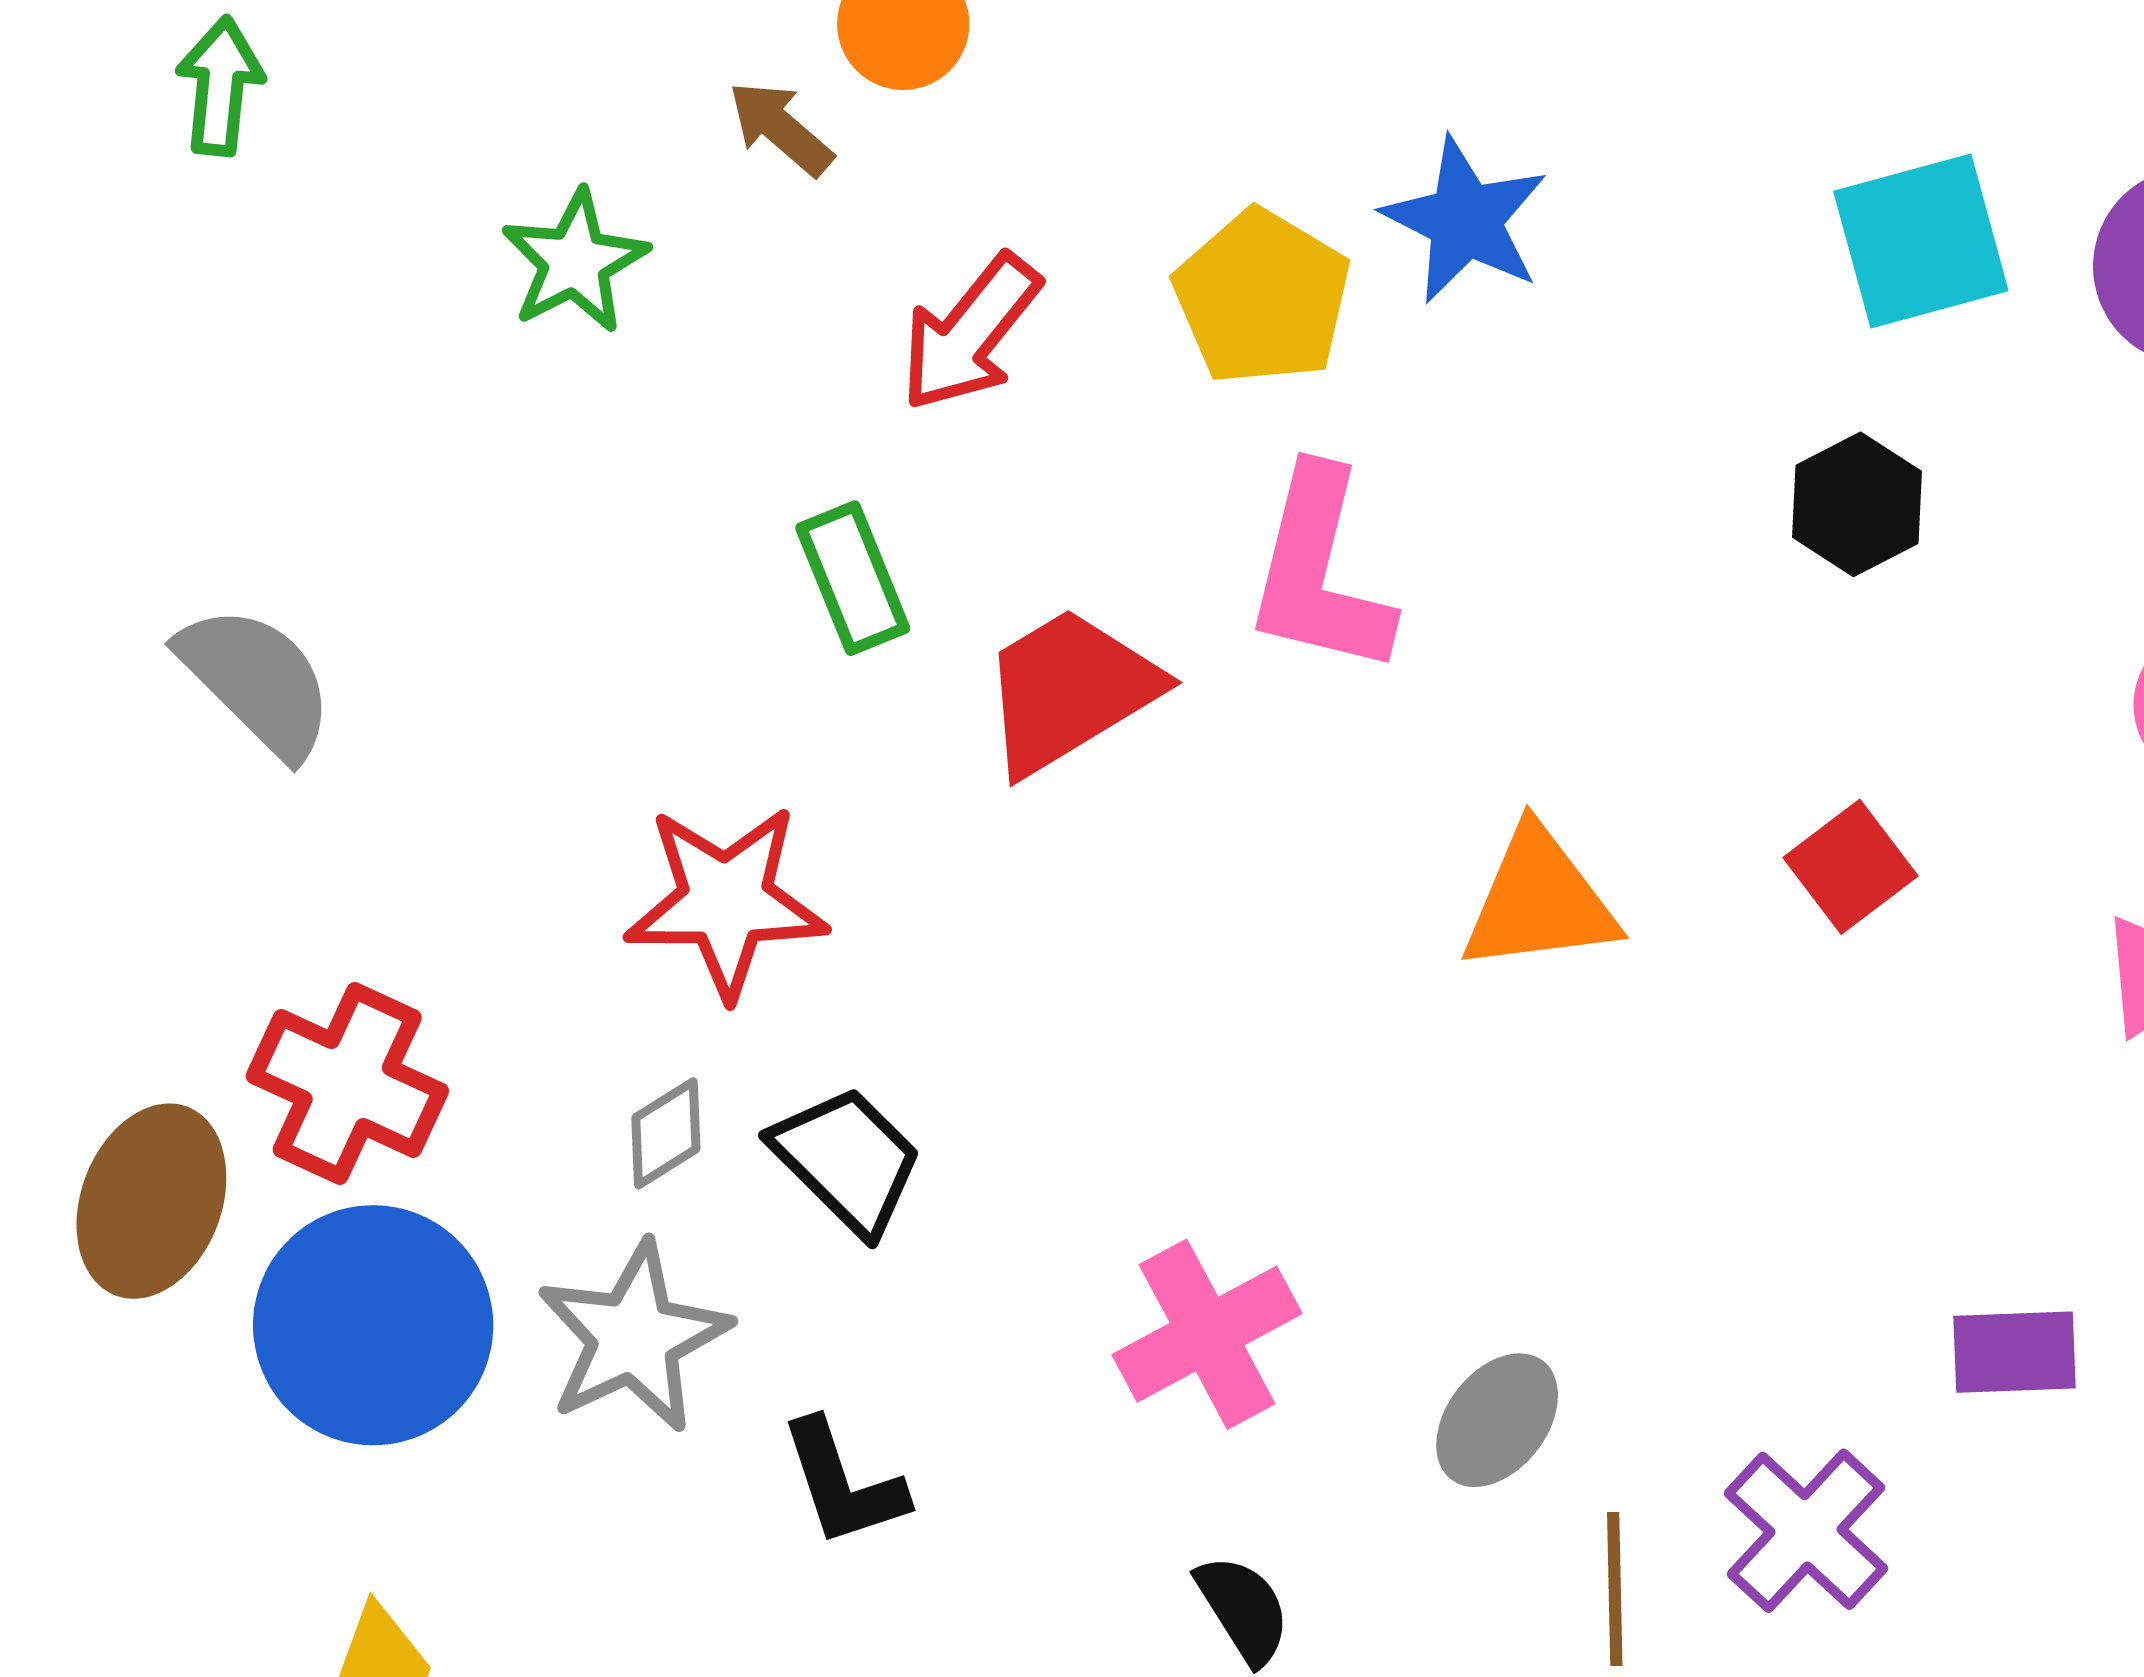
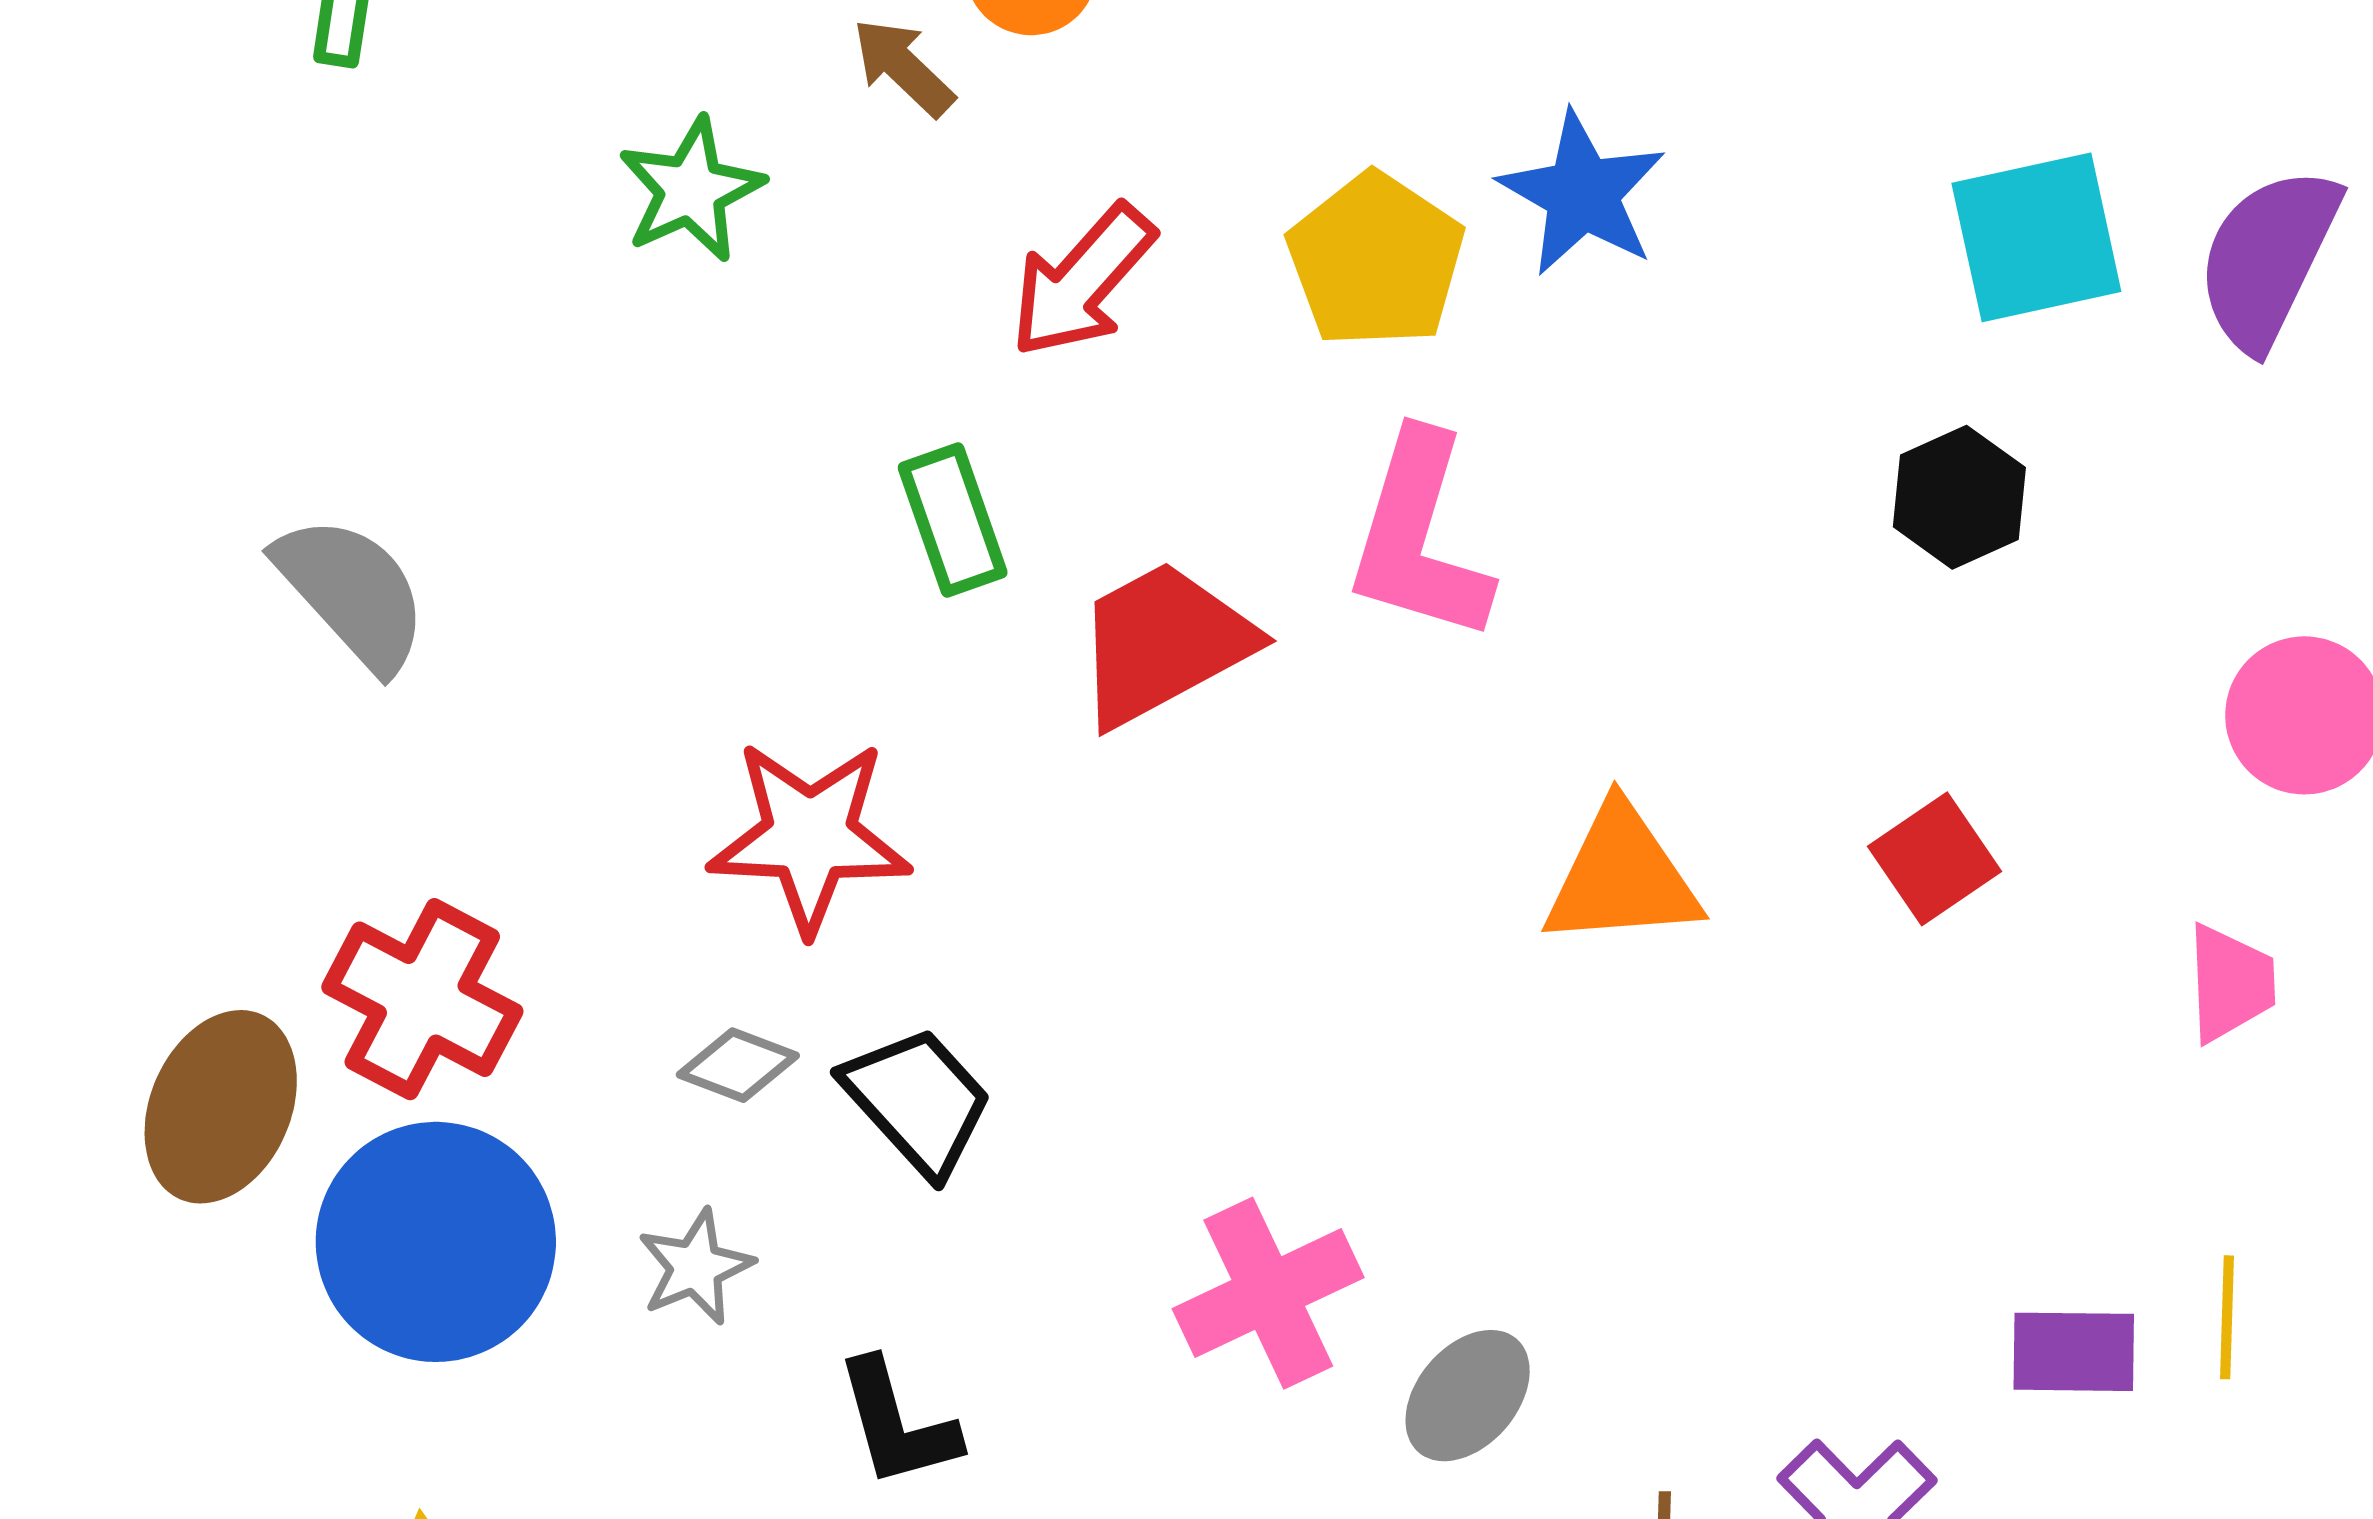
gray diamond: (666, 1133) -> (738, 1065), turned 50
gray star: (634, 1337) -> (695, 1267), size x0.6
gray ellipse: (1497, 1420) -> (1468, 1396), moved

